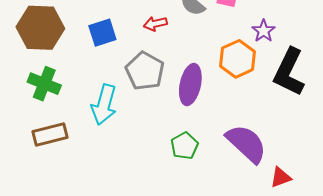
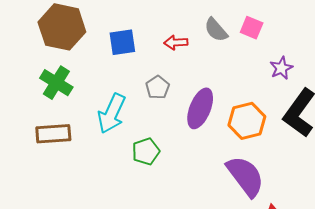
orange hexagon: (237, 59) -> (247, 121), moved
gray pentagon: (145, 71) -> (158, 87), size x0.6
green pentagon: (184, 146) -> (146, 151), moved

